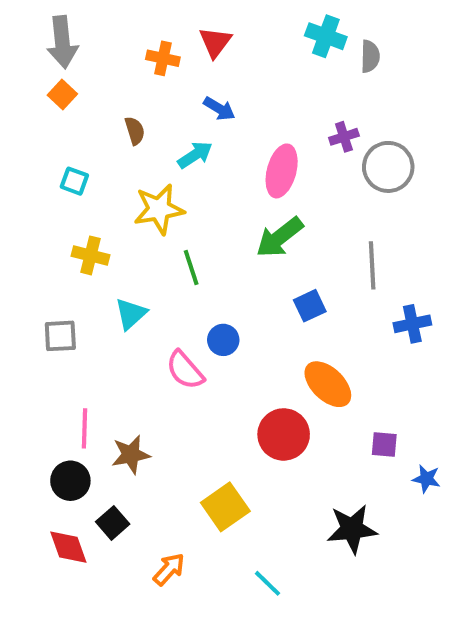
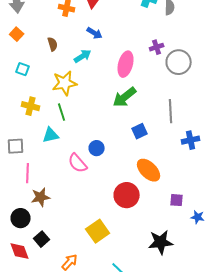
orange square: (62, 95) -> (17, 34), moved
green line: (191, 268) -> (62, 112), moved
cyan triangle: (131, 314) -> (51, 135), turned 30
pink line: (84, 428) -> (28, 173), moved
brown star: (131, 455) -> (41, 197), moved

